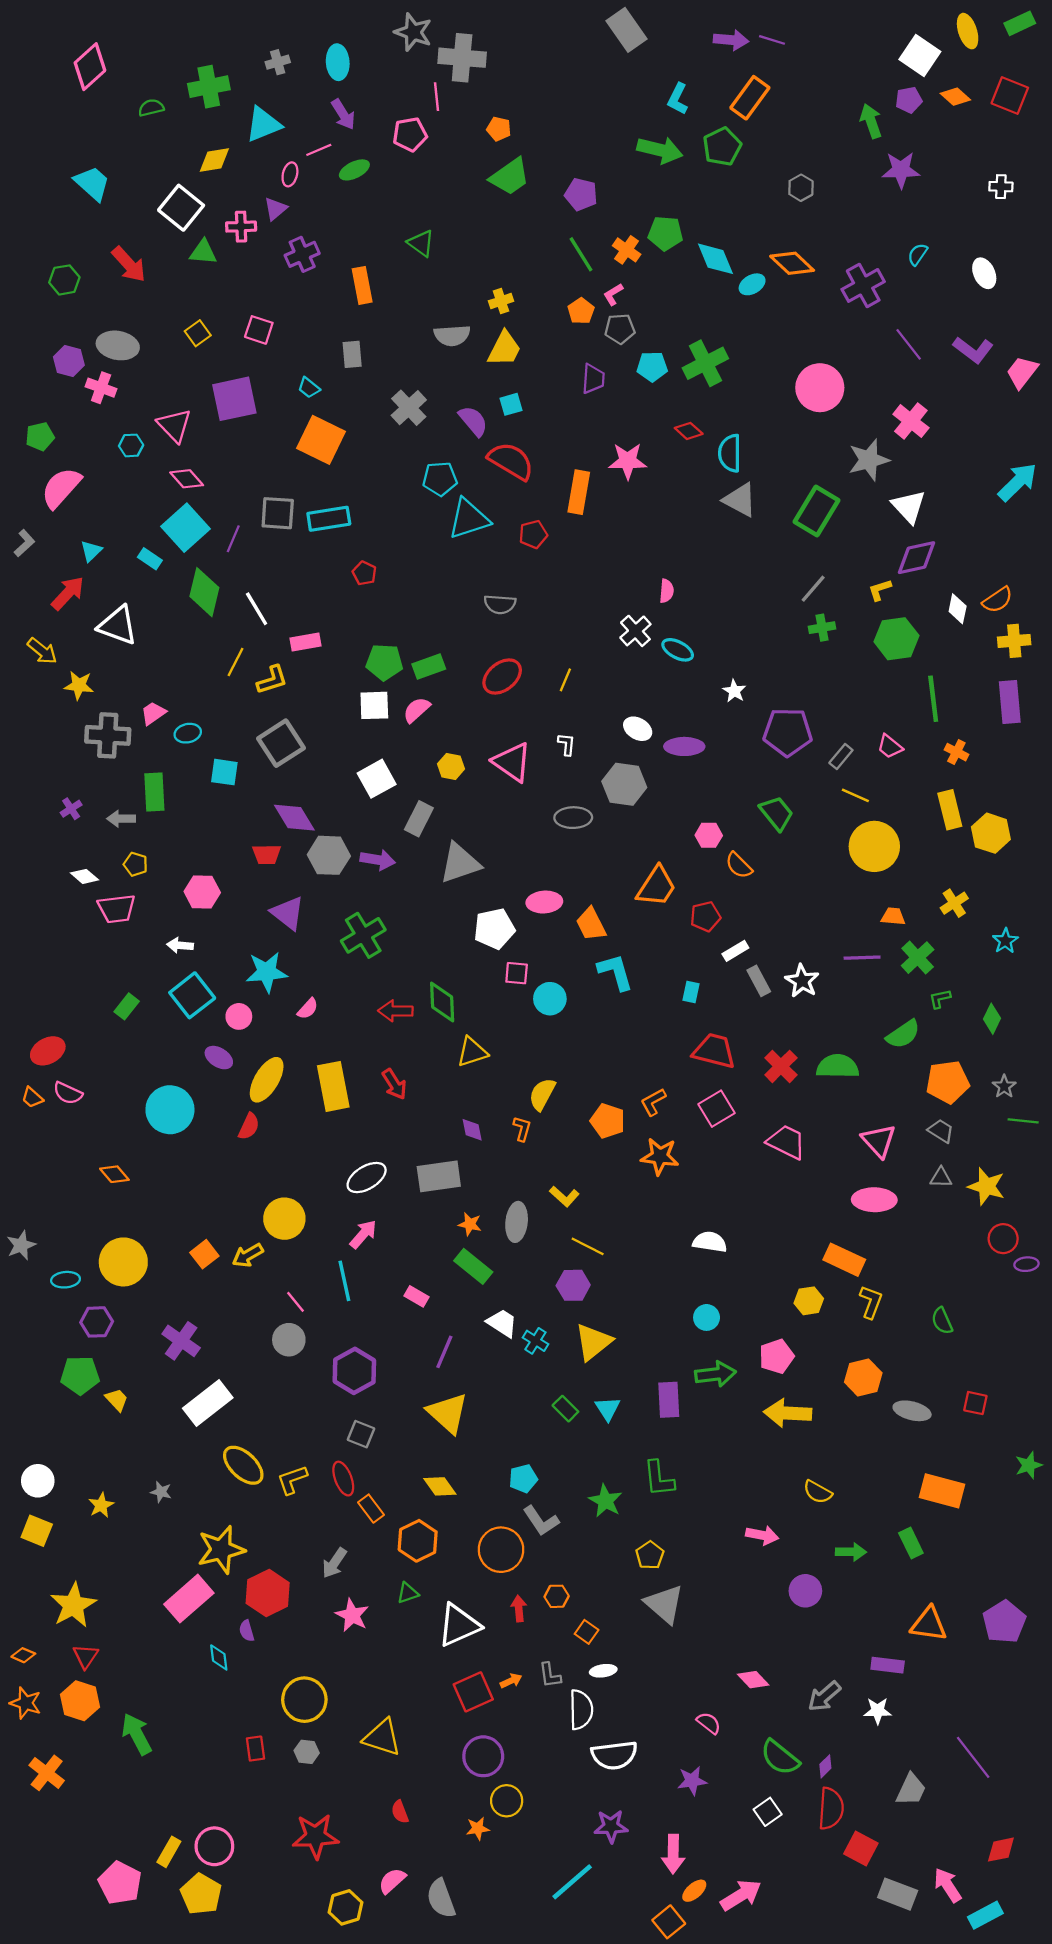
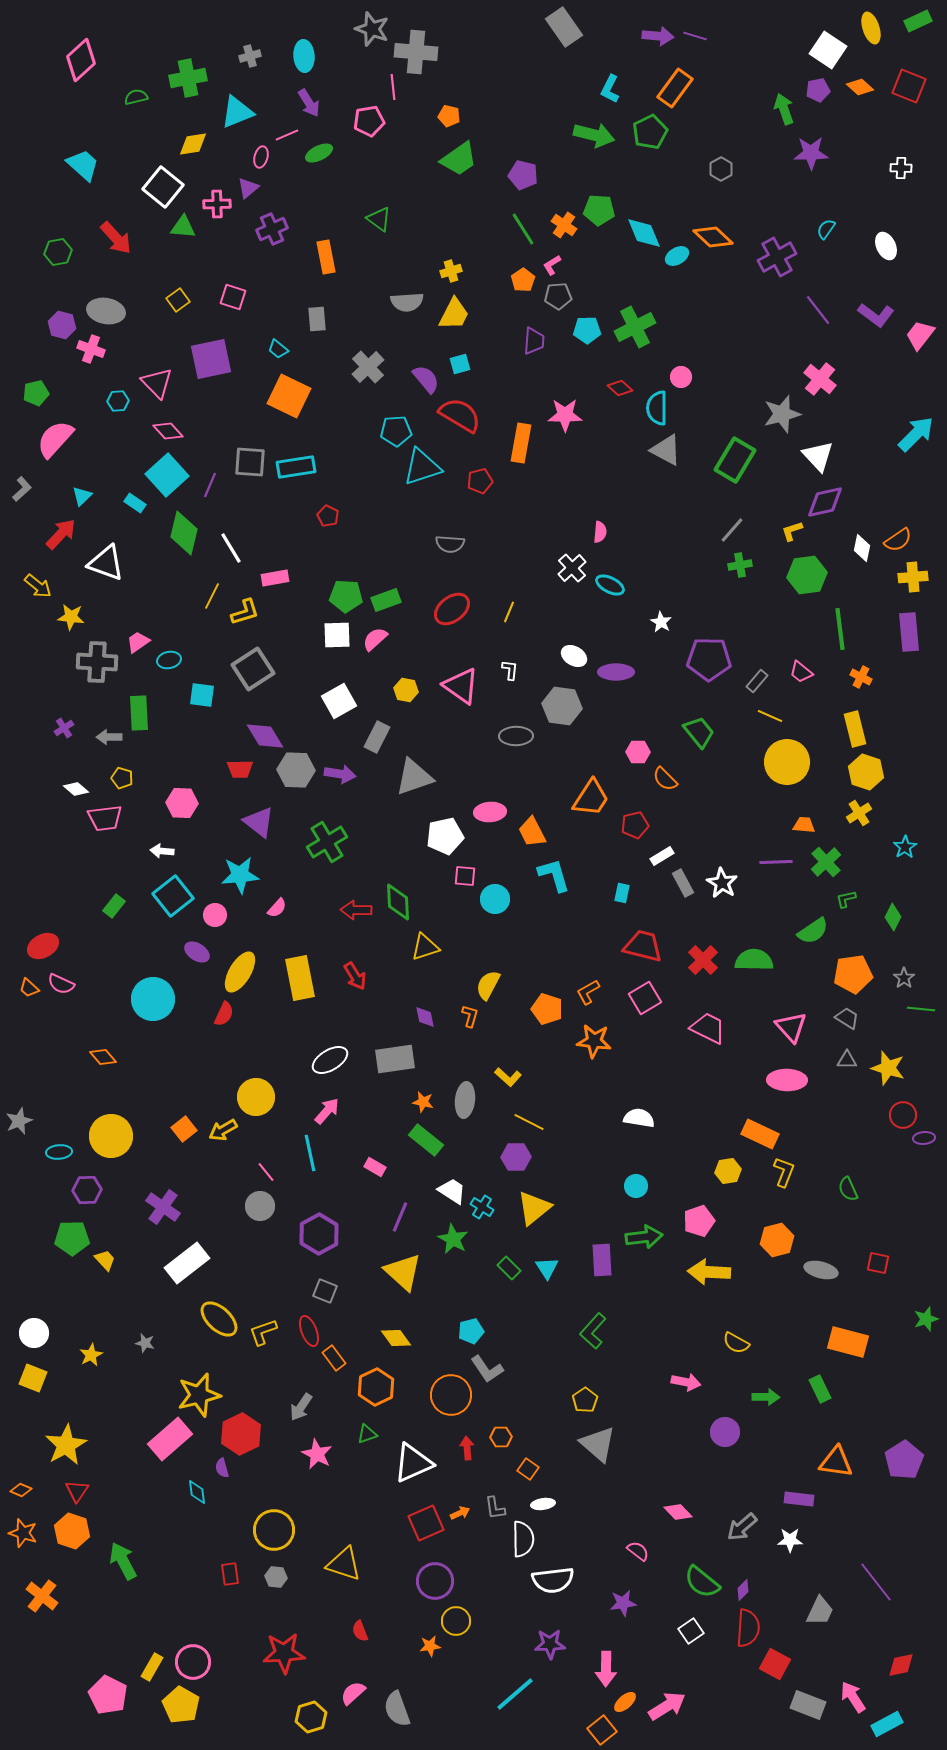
pink circle: (820, 388) -> (681, 377), moved, size x0.5
yellow hexagon: (991, 833) -> (866, 772), moved
green L-shape: (659, 1479) -> (593, 1331), turned 48
green star: (605, 1501) -> (453, 1239), moved

